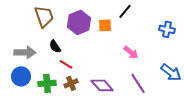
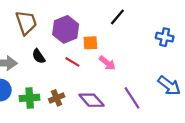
orange square: (105, 25) -> (90, 43), moved
pink arrow: (131, 52) -> (107, 63), moved
red line: (66, 64) -> (72, 62), moved

